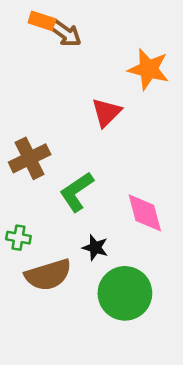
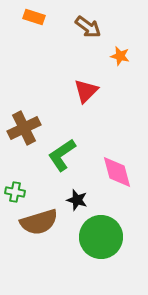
brown arrow: (65, 33) -> (88, 27), moved
orange star: (148, 69) -> (120, 56), size x0.6

